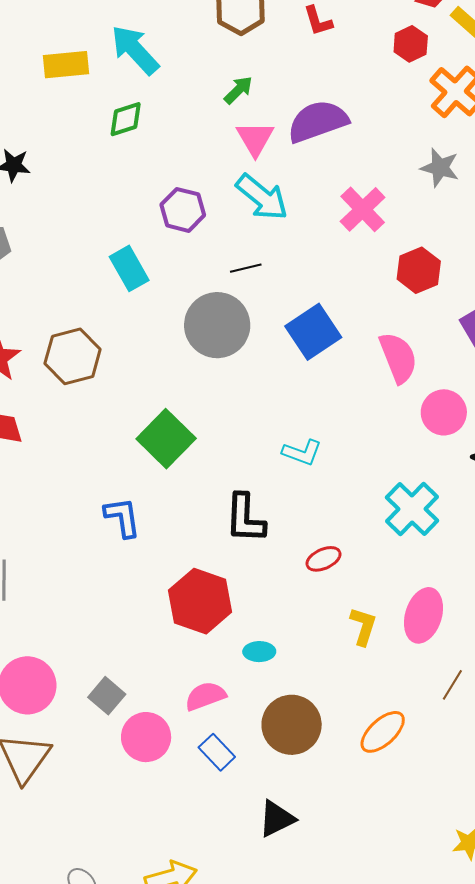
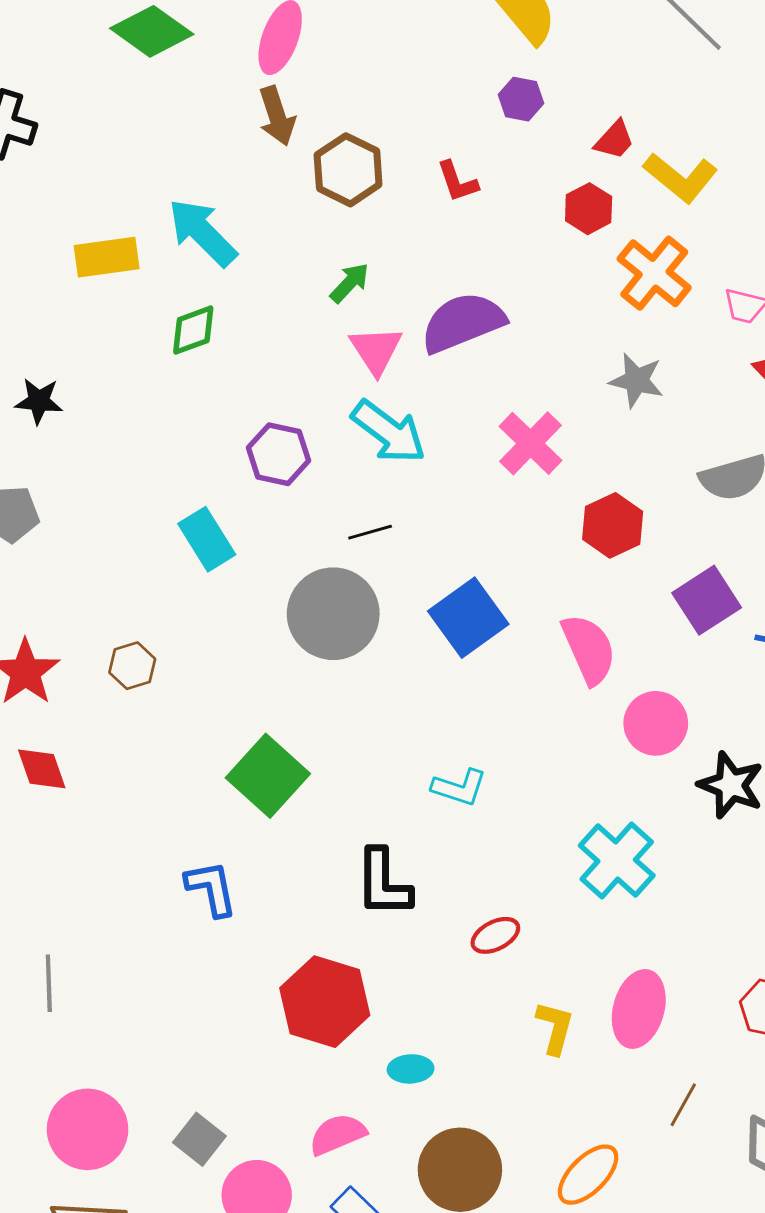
brown hexagon: (73, 356) -> (132, 666), size x0.6

